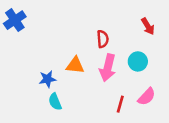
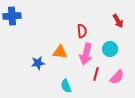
blue cross: (15, 20) -> (12, 16), turned 30
cyan semicircle: (55, 102) -> (66, 86), moved
red line: (120, 104) -> (96, 74), moved

